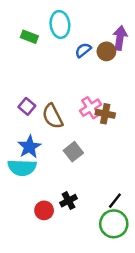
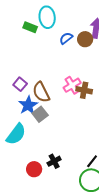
green rectangle: (29, 37) -> (30, 27), moved
blue star: (29, 147) -> (28, 105), moved
gray square: (73, 152) -> (40, 114), moved
cyan semicircle: (22, 168) -> (16, 134), turned -55

